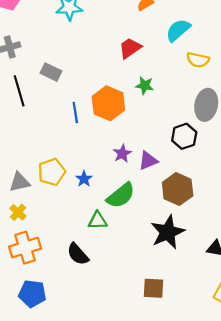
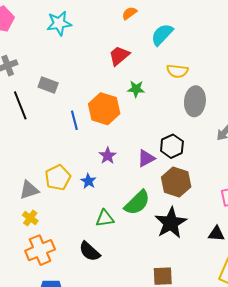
yellow semicircle: (198, 60) -> (177, 71), moved
black hexagon: (184, 136) -> (172, 146), moved
purple star: (122, 154) -> (108, 156), moved
green semicircle: (121, 195) -> (137, 203), moved

